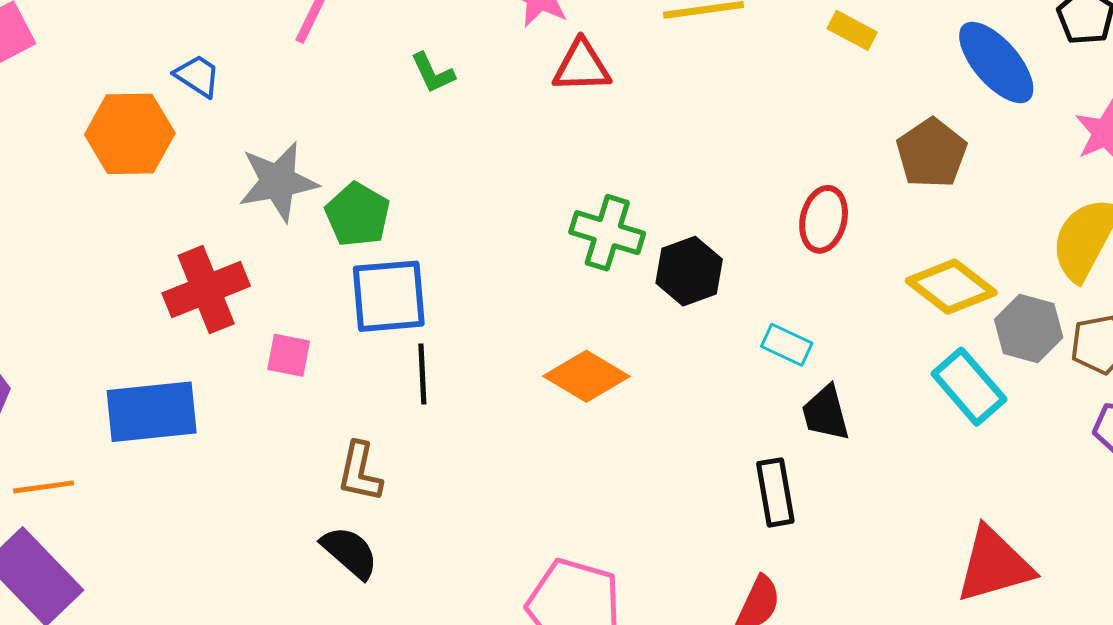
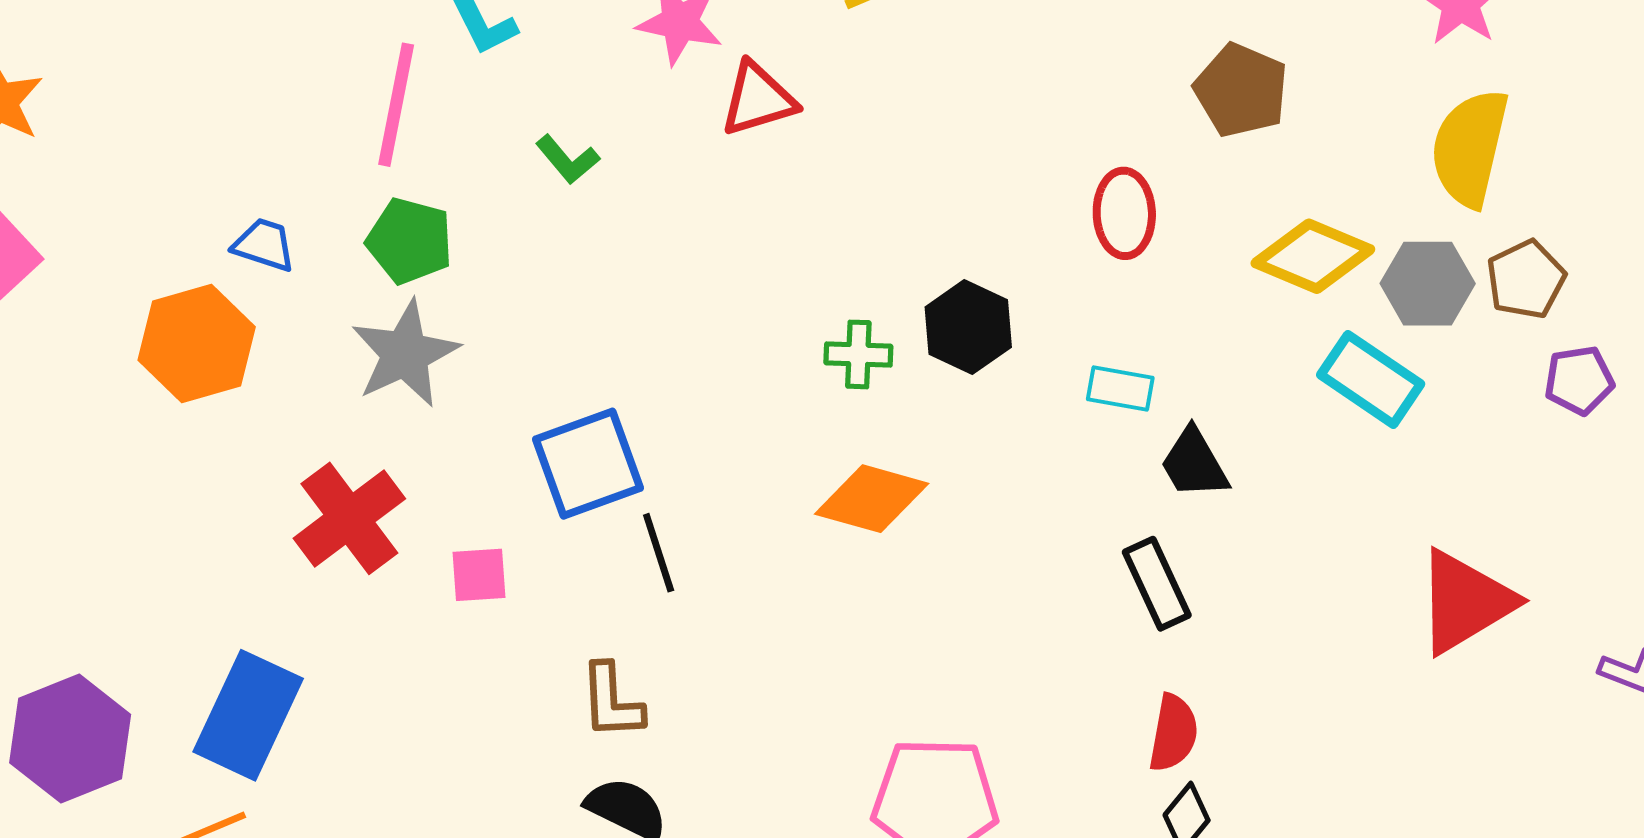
green pentagon: (358, 215) -> (410, 241), moved
green cross: (607, 233) -> (858, 354), moved, size x0.7
blue rectangle: (152, 412) -> (248, 715), moved, turned -44

